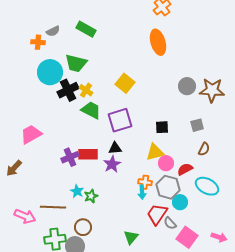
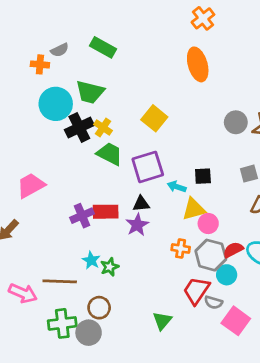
red semicircle: (185, 169) -> (233, 250), moved
cyan arrow: (142, 192) -> (177, 187), moved, turned 112
gray semicircle: (170, 223) -> (213, 302), turned -32

